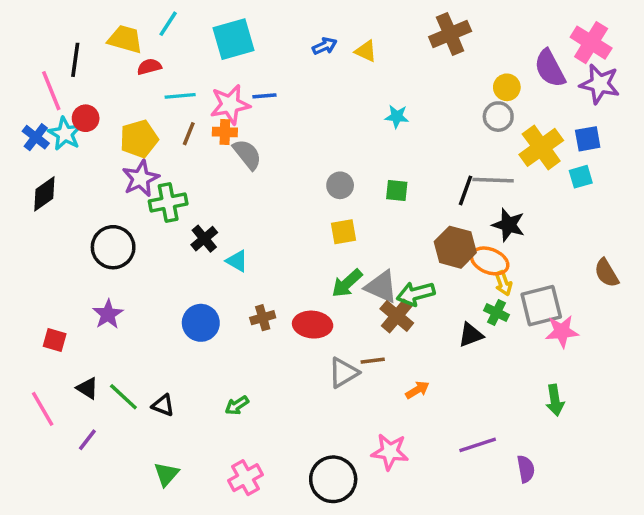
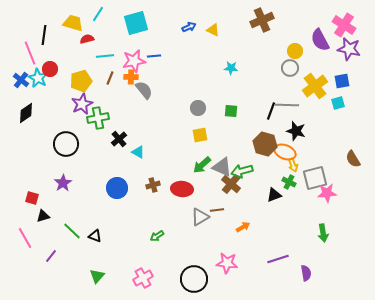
black triangle: (87, 388) -> (43, 216), moved, turned -48
green arrow: (237, 405) -> (157, 236), moved

